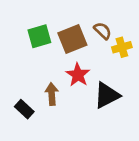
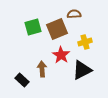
brown semicircle: (103, 31) -> (74, 14), moved, turned -48
yellow cross: (122, 47) -> (85, 42), moved

